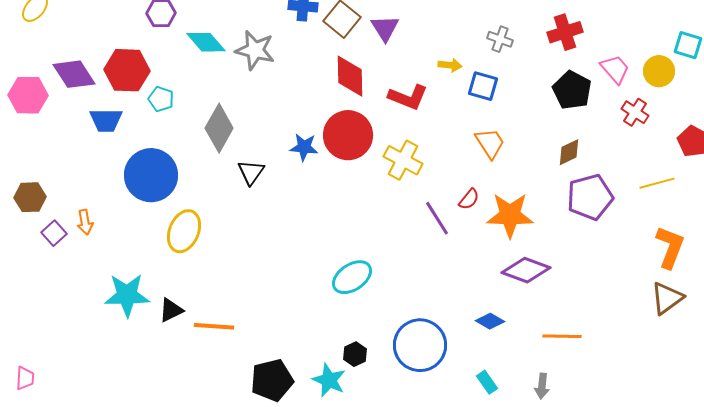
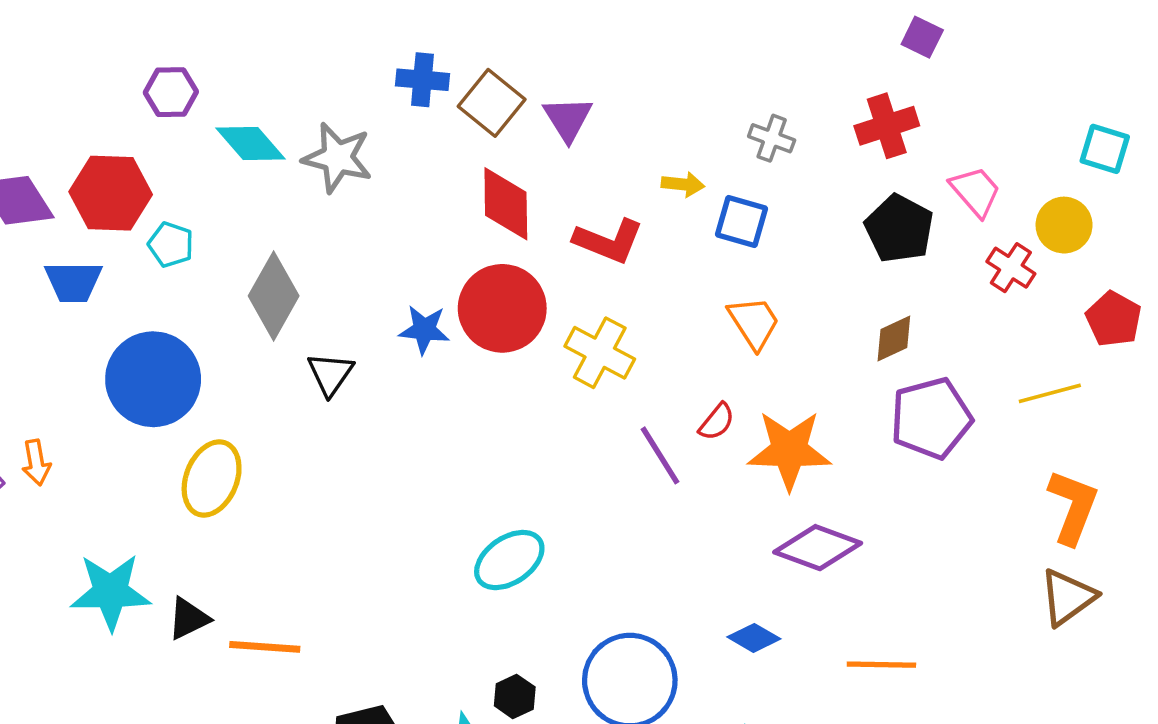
yellow circle: (659, 71) -> (1064, 225), moved

